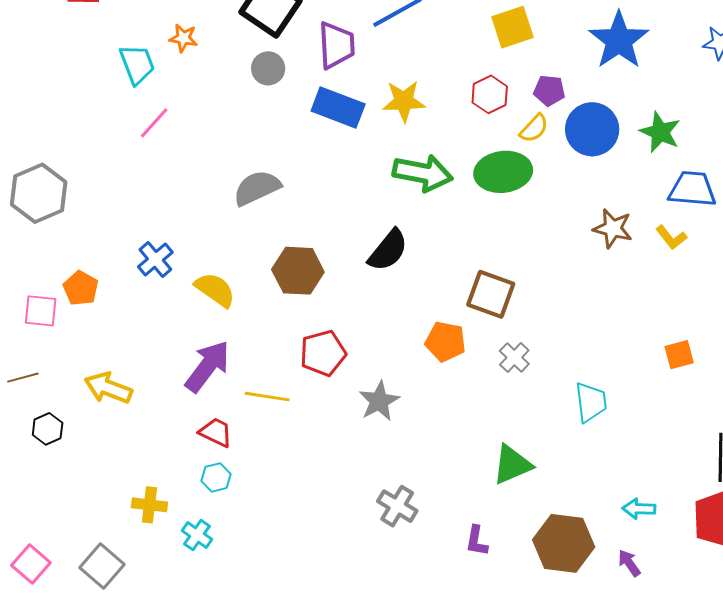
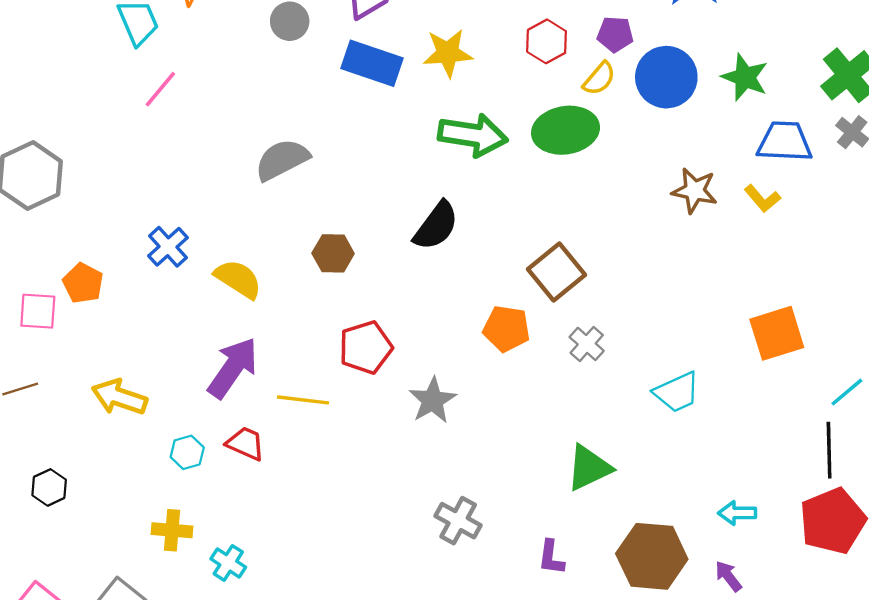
brown hexagon: (298, 271) -> (333, 253), size x0.7
brown square: (491, 294) -> (557, 272), turned 33
orange square: (679, 355) -> (777, 333), size x1.6
cyan trapezoid: (591, 402) -> (677, 392), turned 75
black hexagon: (48, 429) -> (49, 487), moved
cyan hexagon: (216, 477) -> (187, 452), moved

